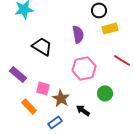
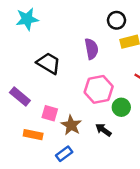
green circle: (105, 93) -> (121, 107), moved
orange rectangle: (29, 106) -> (33, 135), turned -35
black arrow: (83, 110) -> (103, 130), moved

